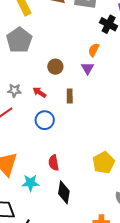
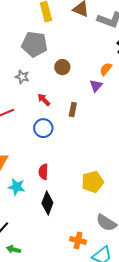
gray pentagon: (19, 40) -> (35, 44), turned 30
brown circle: (55, 67) -> (62, 67), moved
gray star: (14, 90) -> (22, 77), moved

